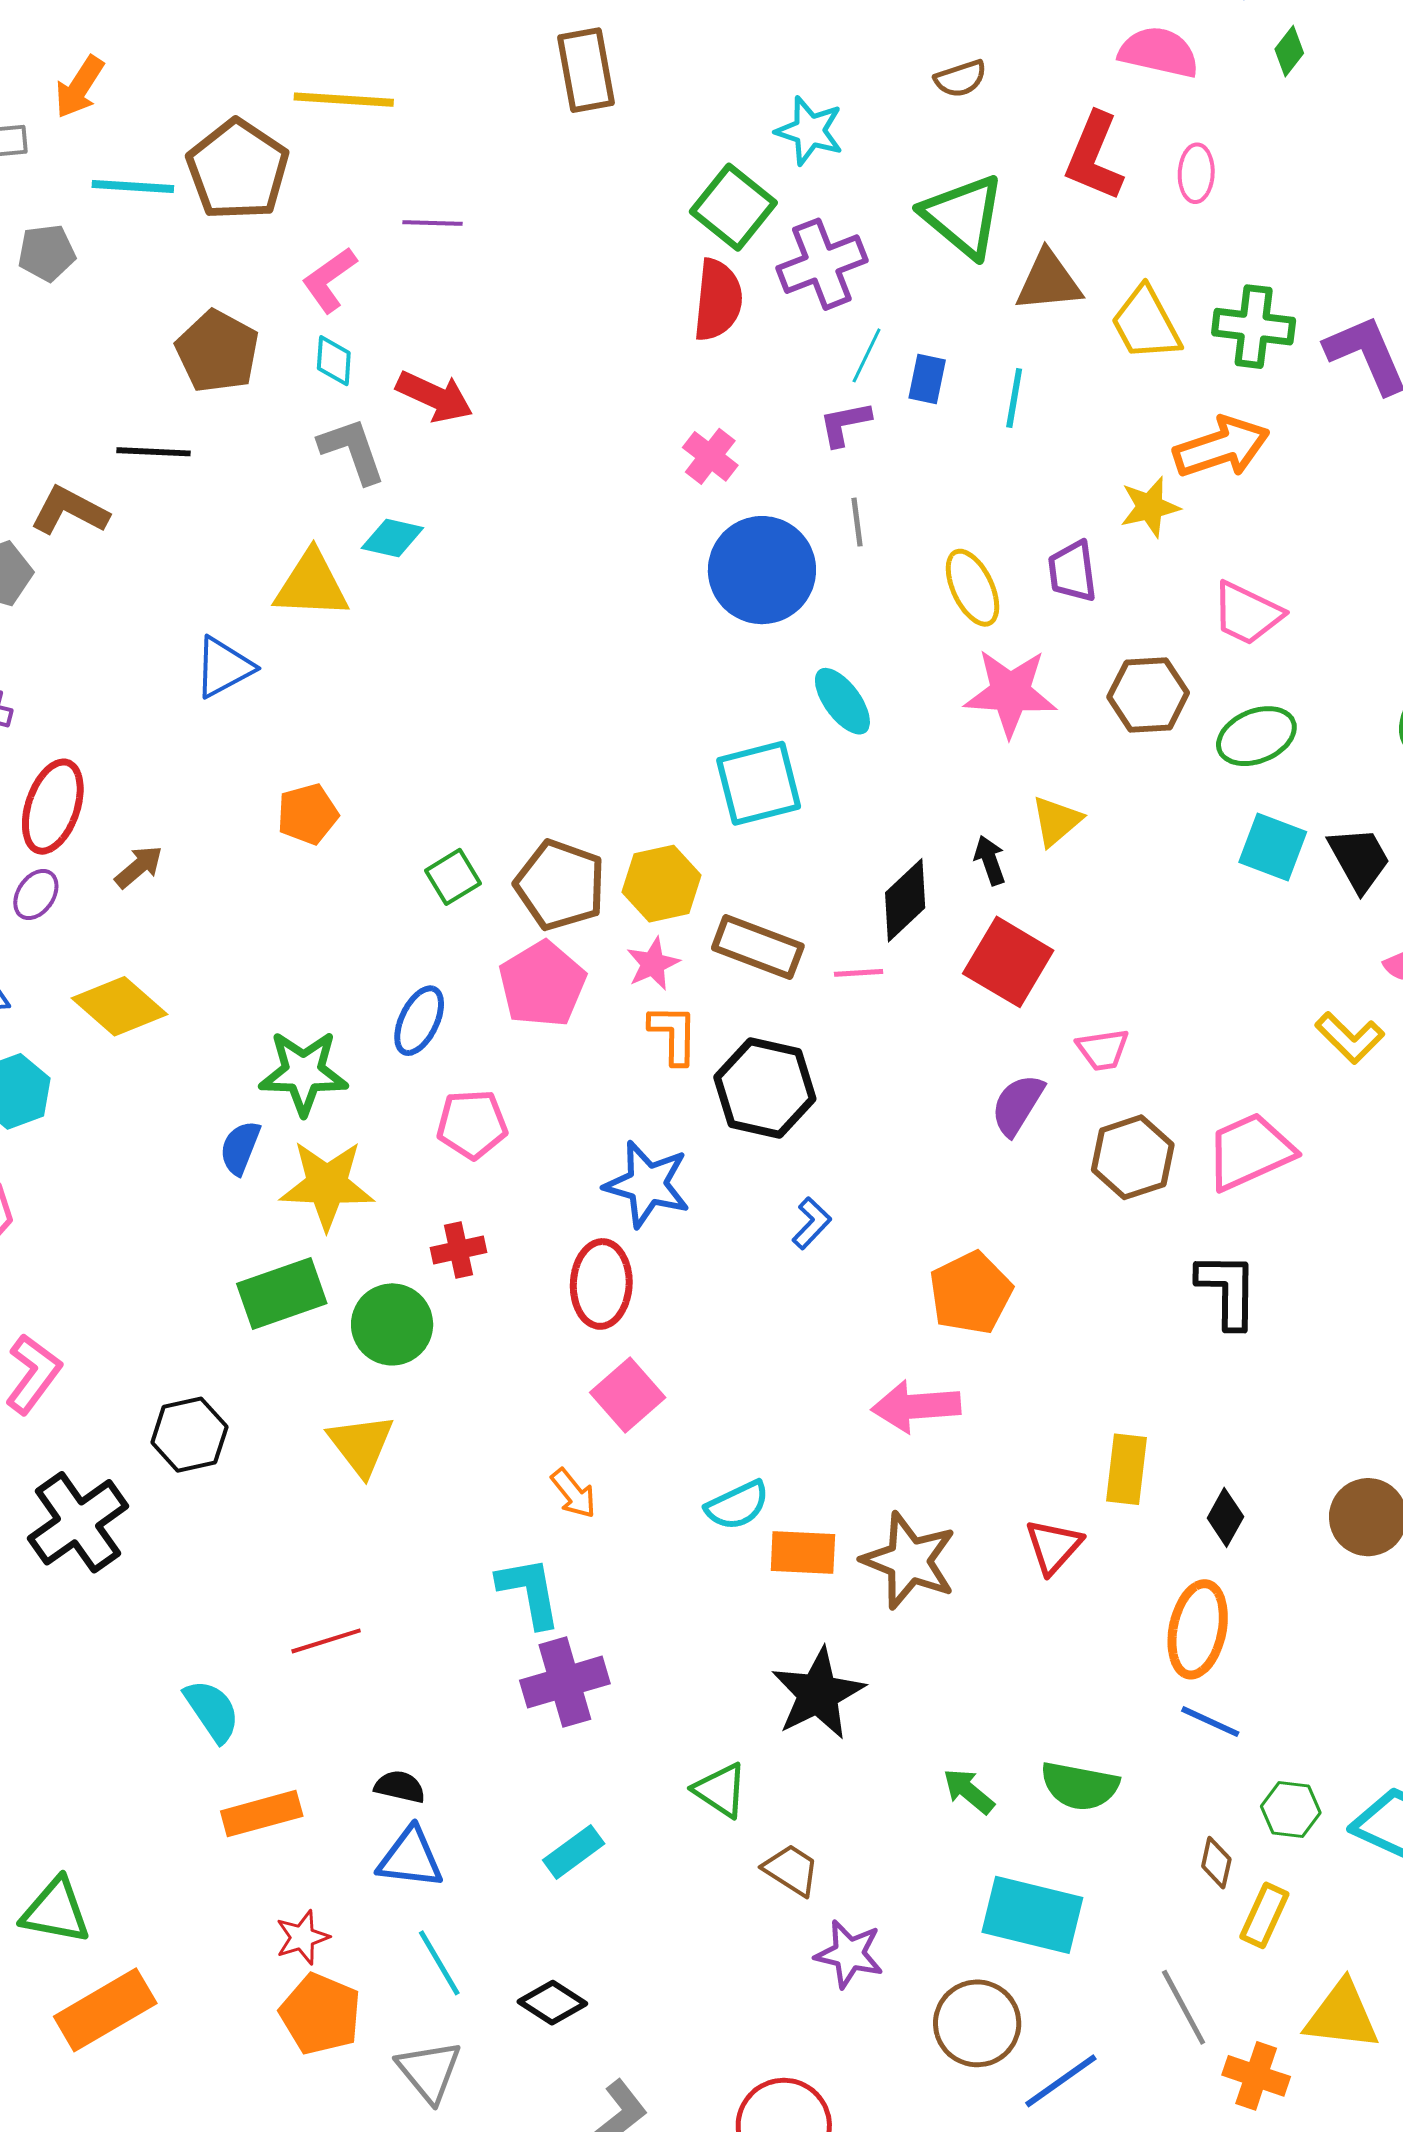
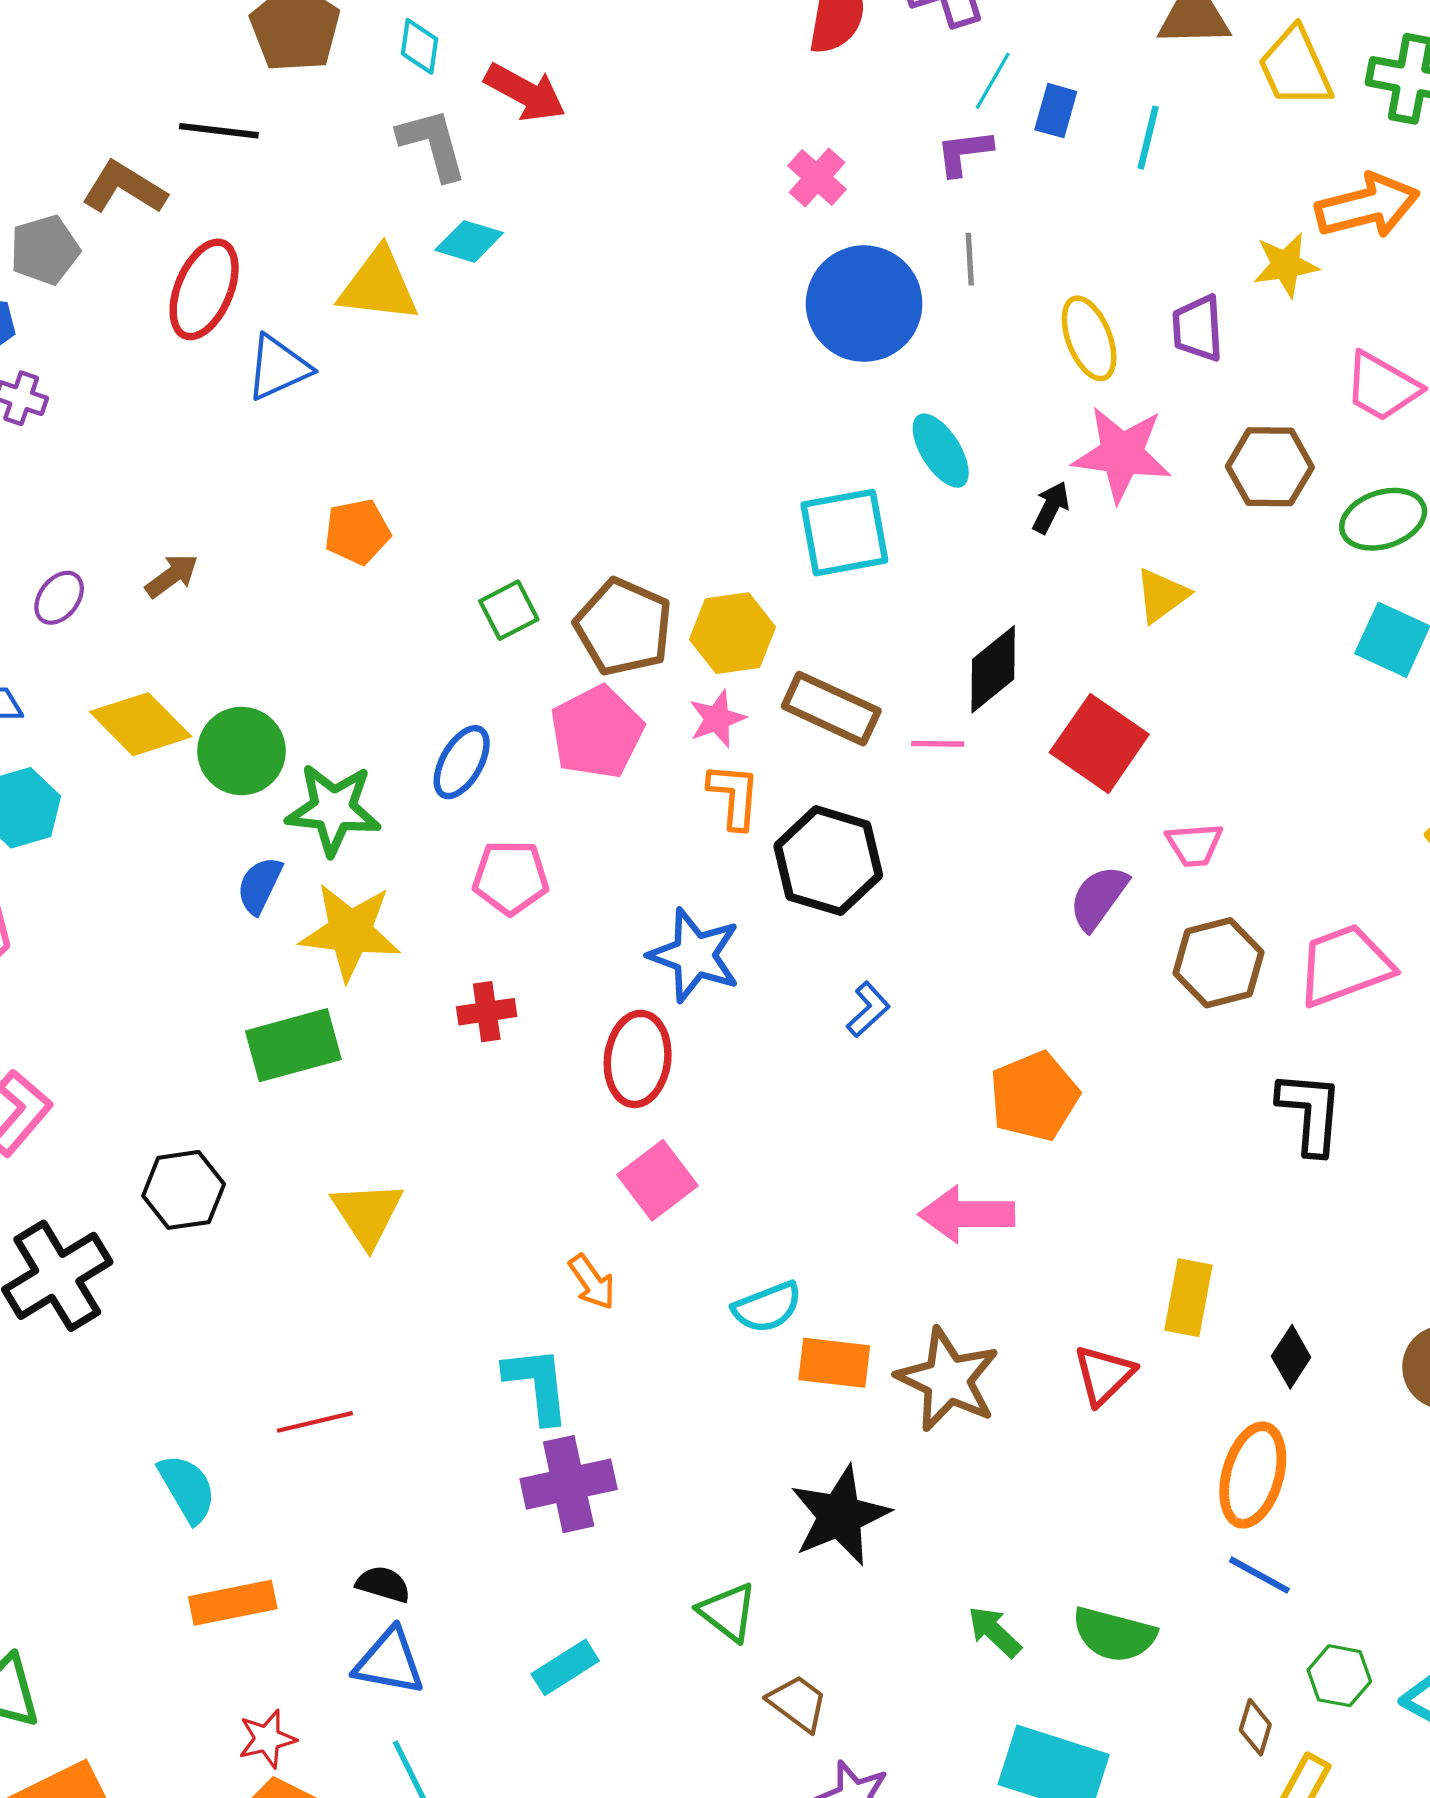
red ellipse: (53, 807) -> (204, 289), moved
black arrow: (990, 860) -> (1051, 507), moved, turned 42
green circle: (392, 1324) -> (241, 751), moved

